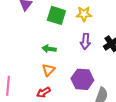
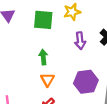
green arrow: (49, 49) -> (43, 57), turned 88

